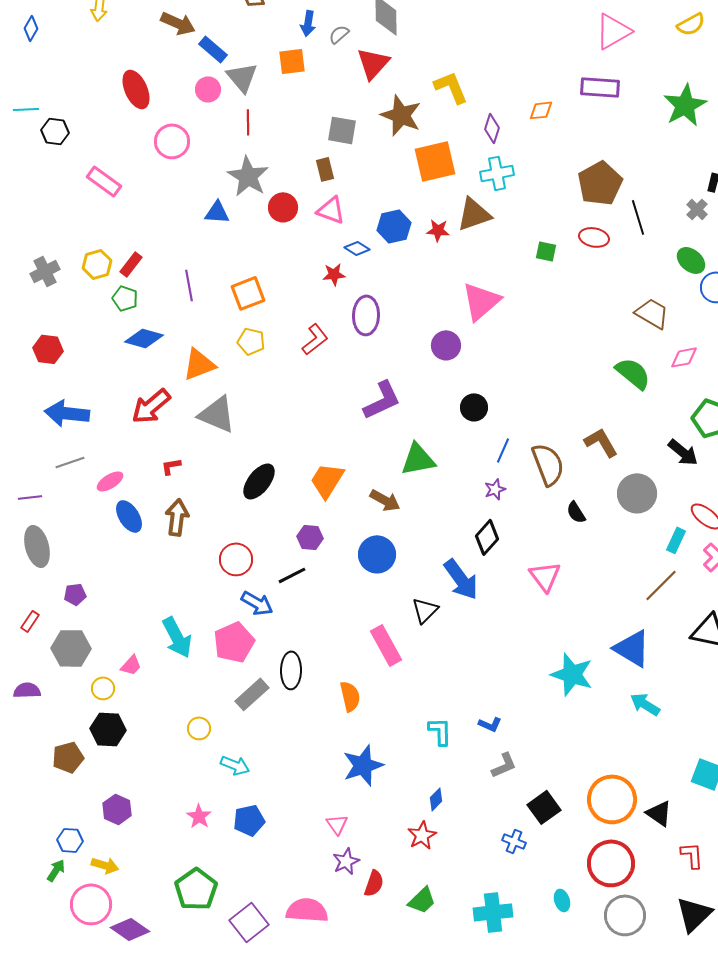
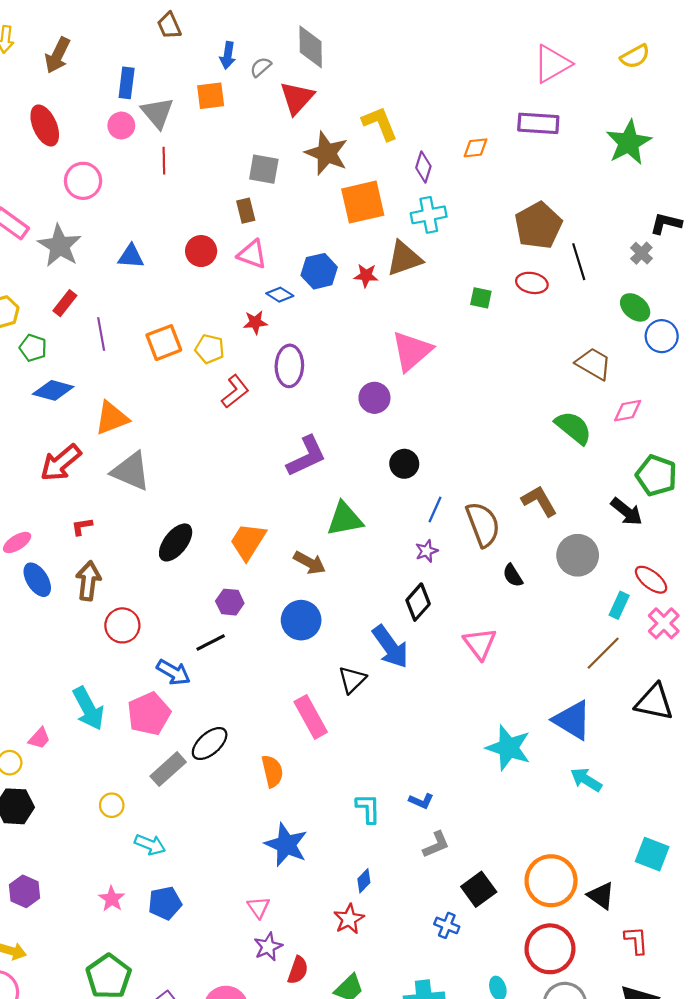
brown arrow: (178, 23) -> (57, 55), moved, turned 92
blue rectangle: (213, 49) -> (127, 83), turned 56
gray star: (248, 176) -> (60, 246), moved
red rectangle: (131, 264) -> (65, 303), moved
yellow pentagon: (251, 341) -> (210, 349), moved
red circle: (236, 559) -> (122, 625), moved
black ellipse: (291, 670) -> (210, 744), turned 48
blue star: (363, 765) -> (286, 845), turned -30

